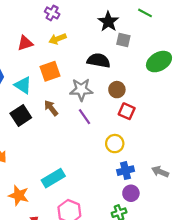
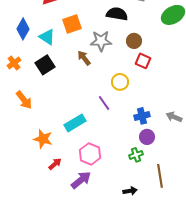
brown arrow: (51, 108) -> (84, 58), moved
purple line: (85, 117) -> (104, 103), moved
yellow circle: (115, 144) -> (120, 82), moved

